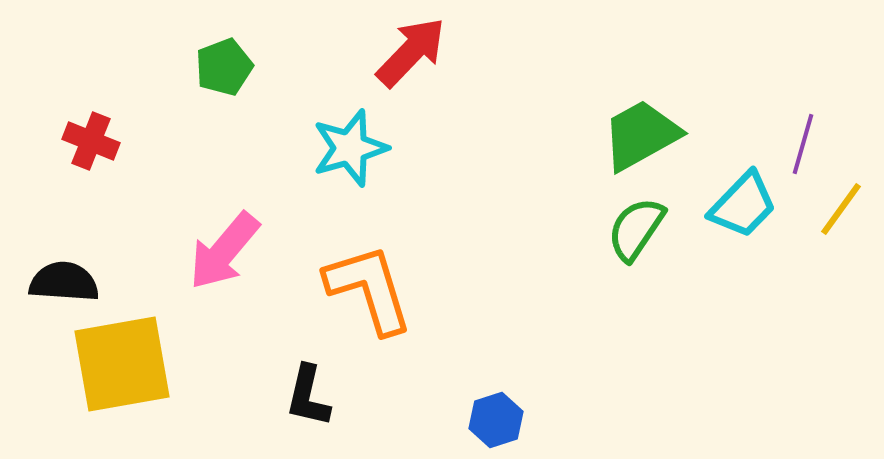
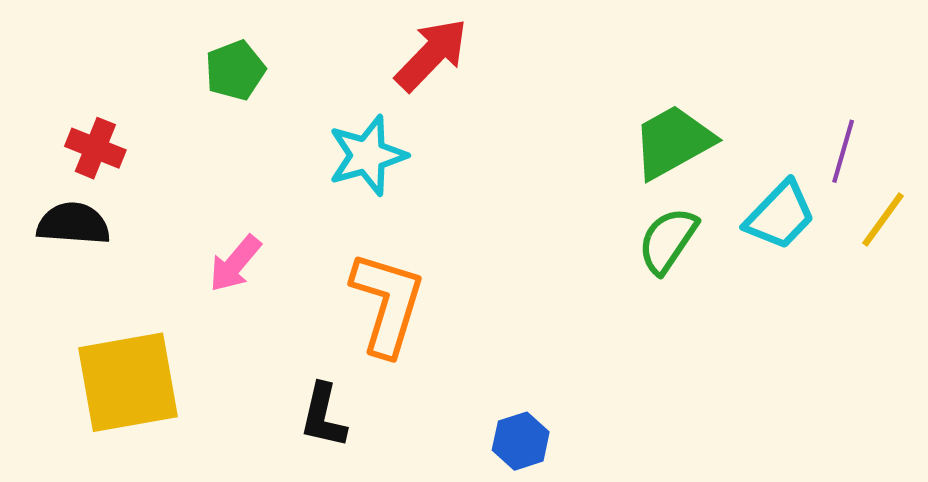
pink arrow: (224, 251) -> (235, 264), size x0.7
black semicircle: (64, 282) -> (73, 224), moved
orange L-shape: (369, 289) -> (387, 303), turned 34

